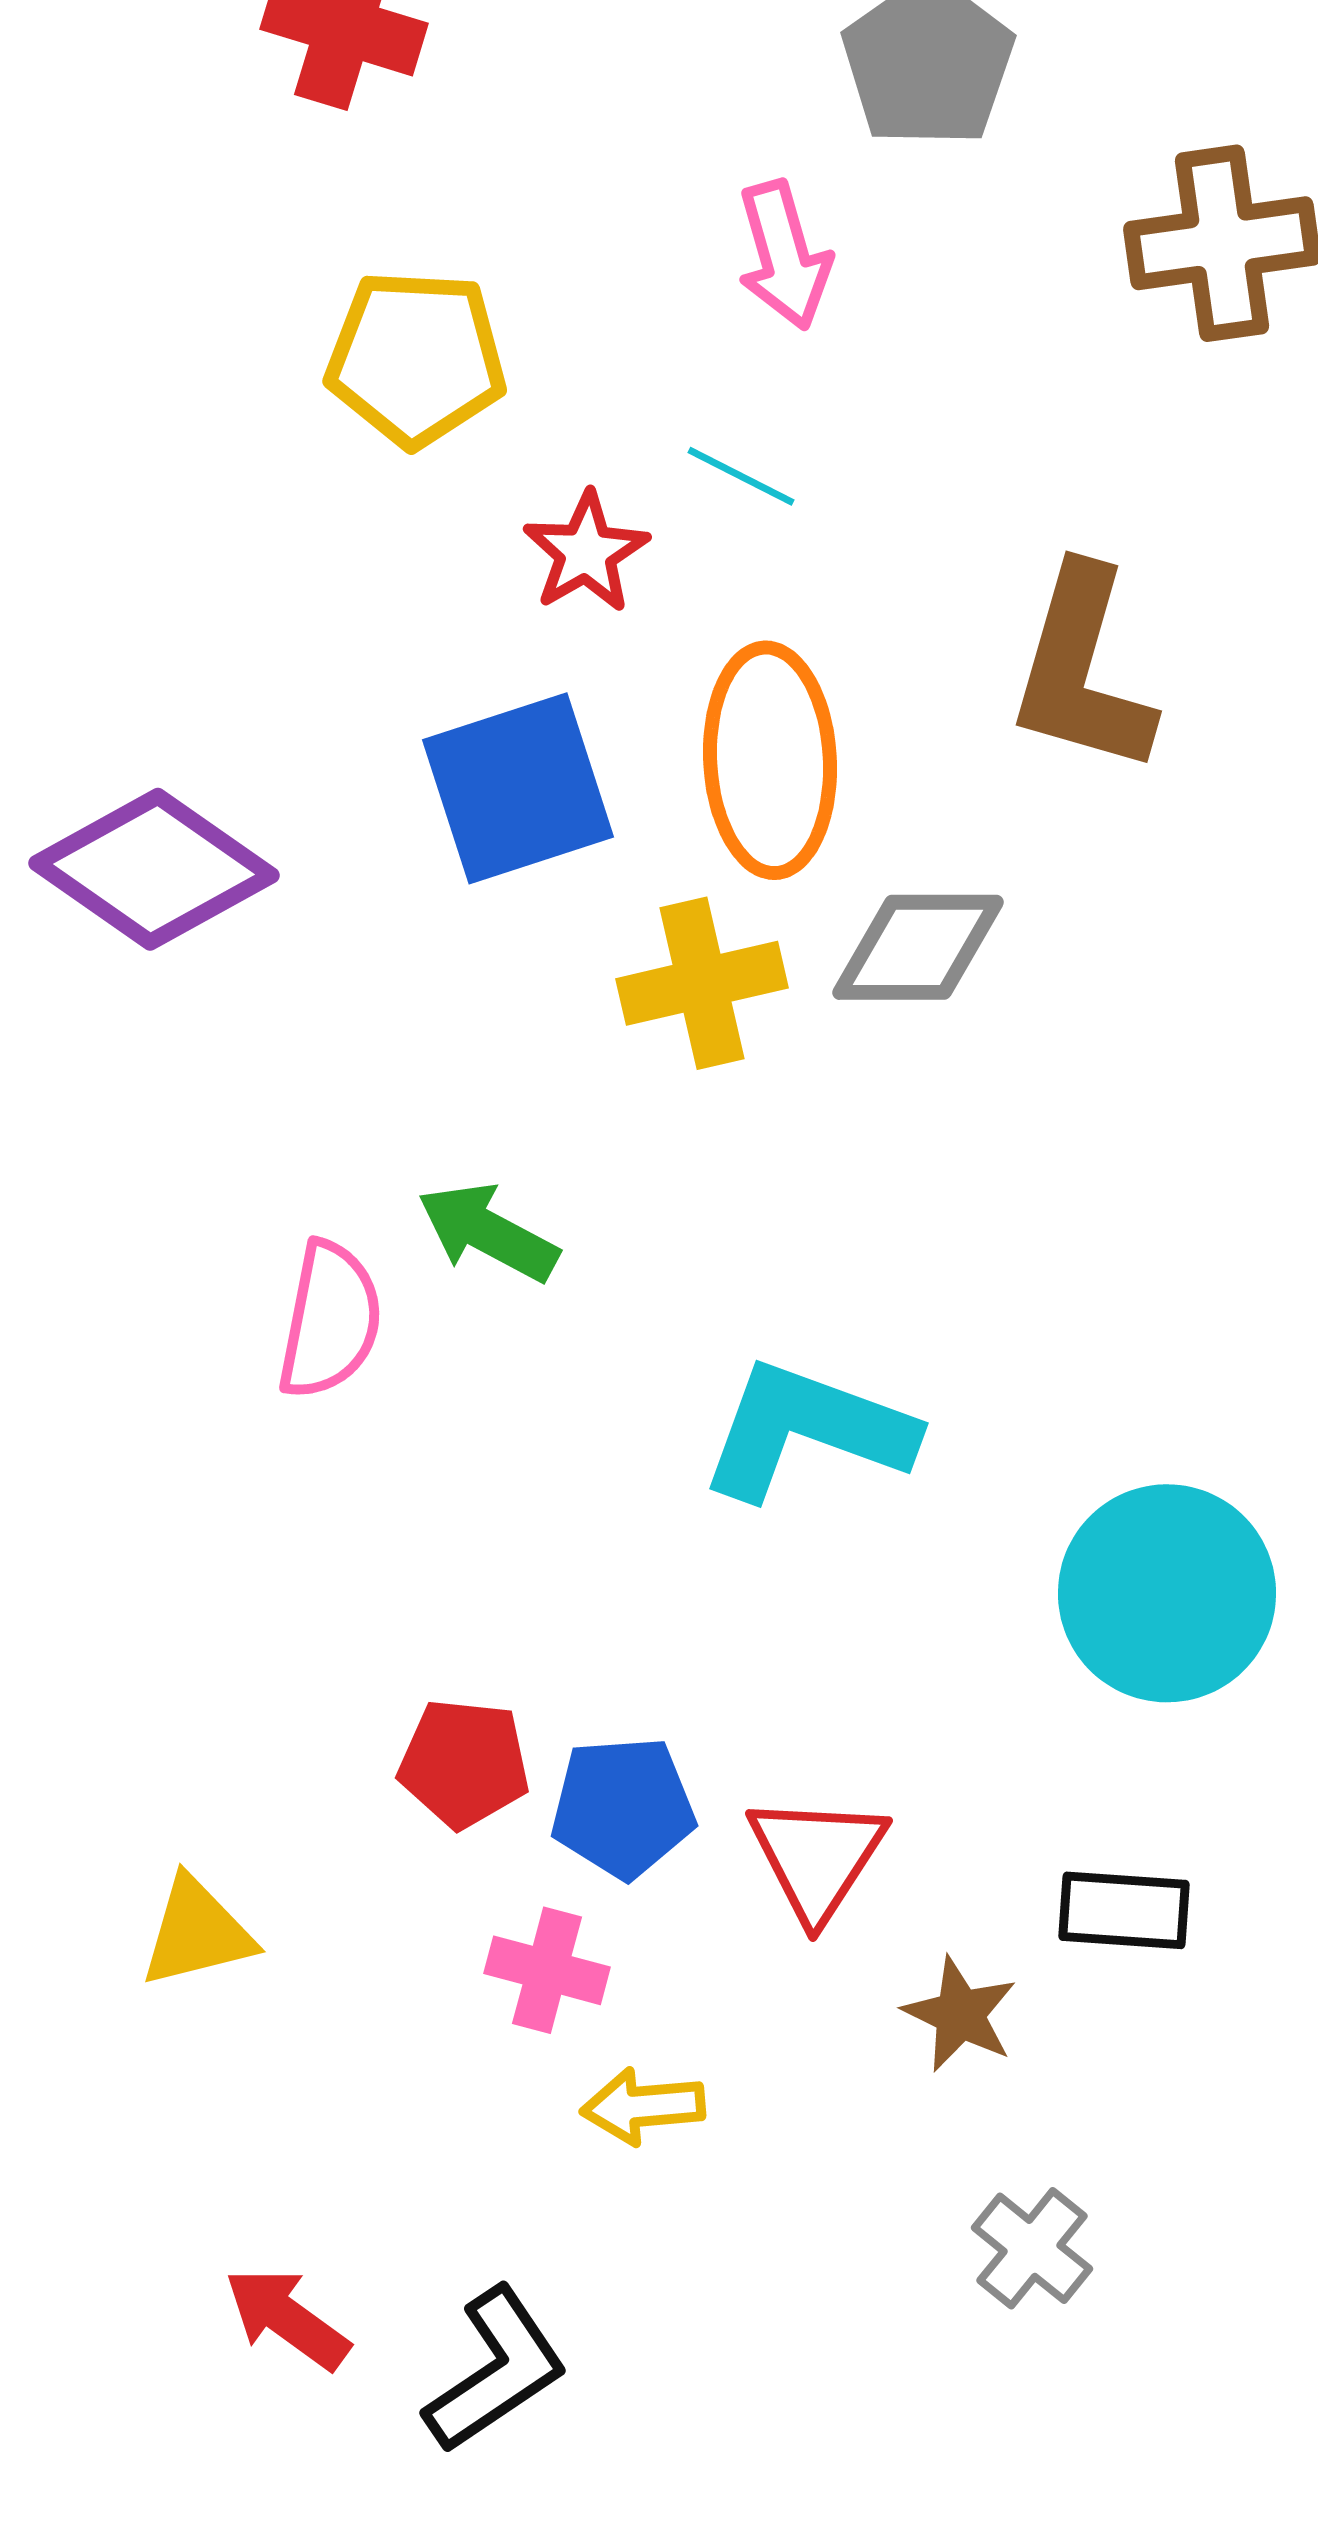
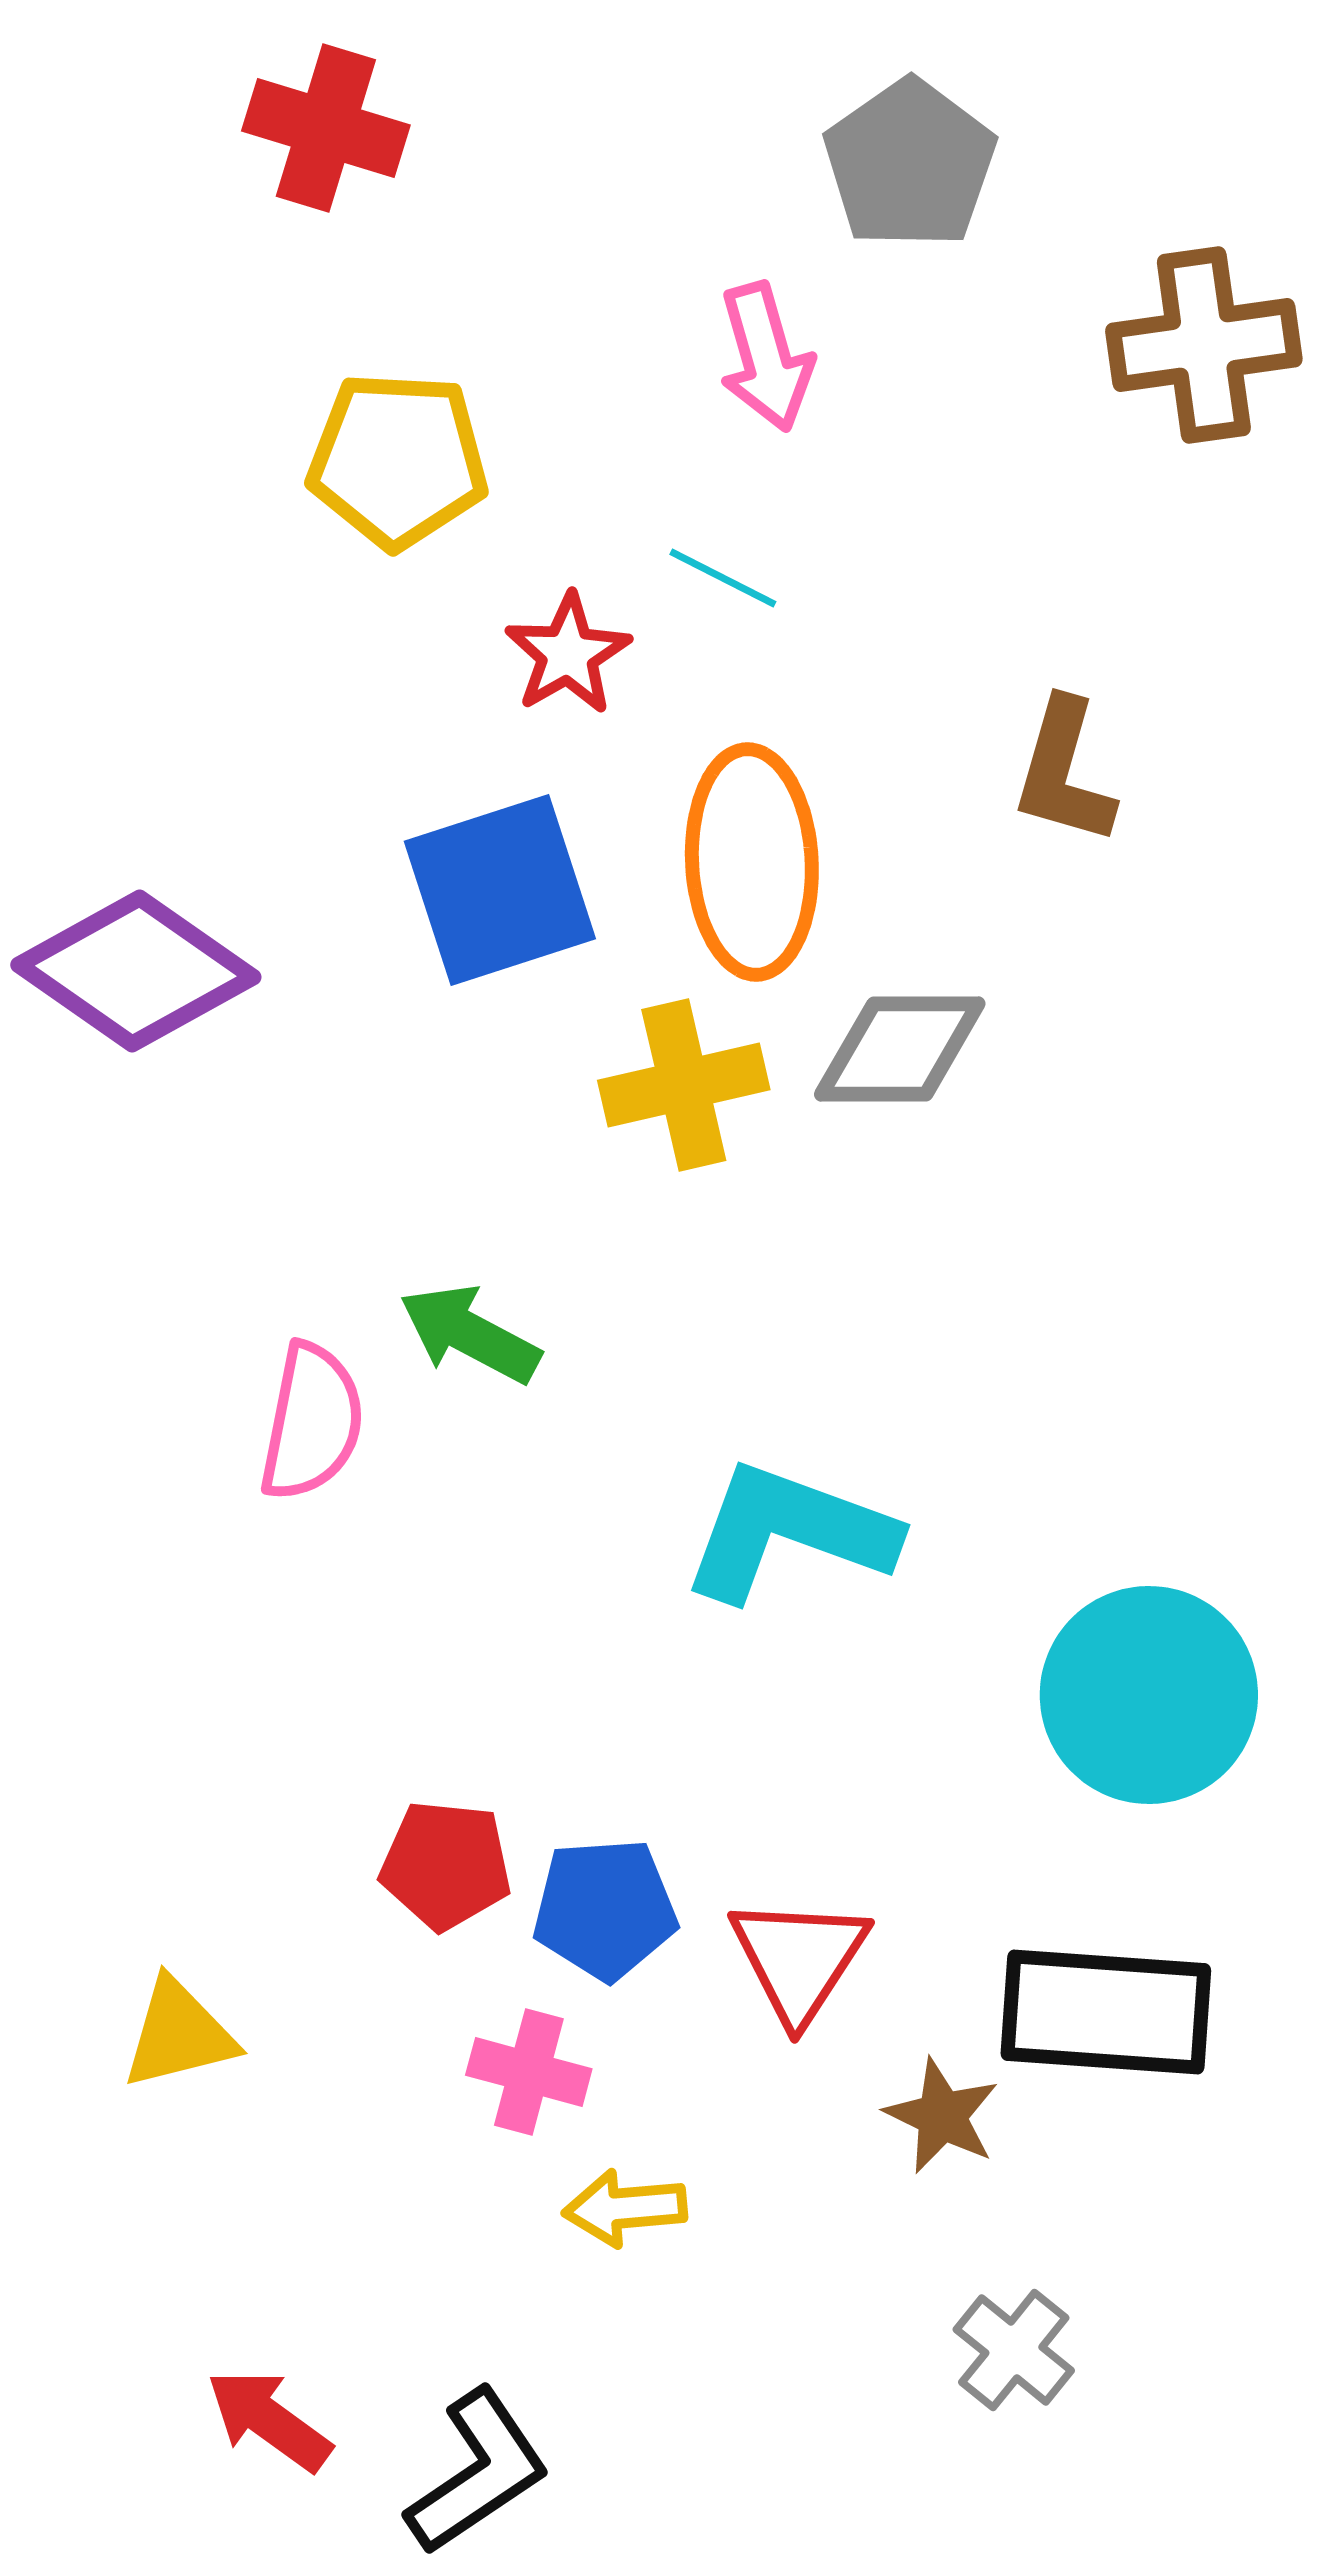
brown L-shape: (1082, 670) -> (1064, 772), size x0.7
black rectangle: (1124, 1910) -> (1106, 2012), size x1.6

